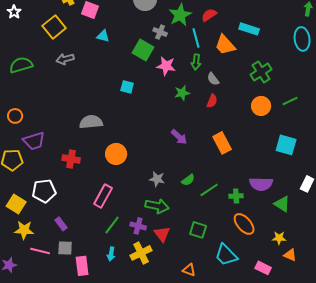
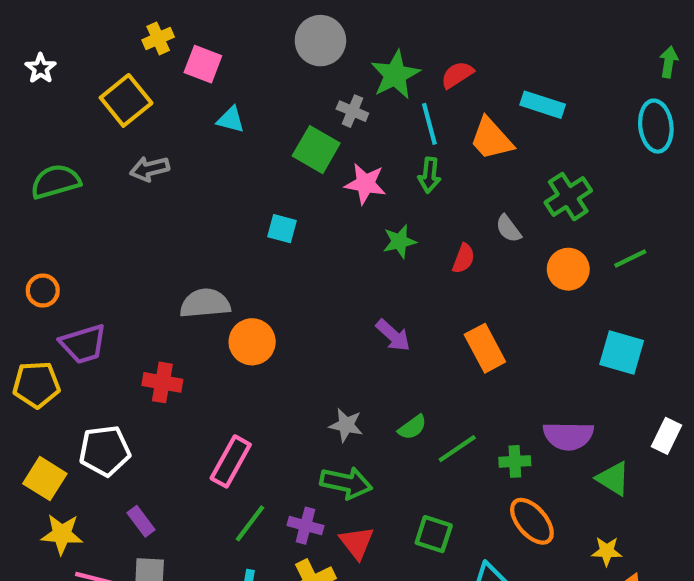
gray semicircle: (213, 79) -> (508, 229), moved
orange circle: (116, 154) -> (252, 342), moved

